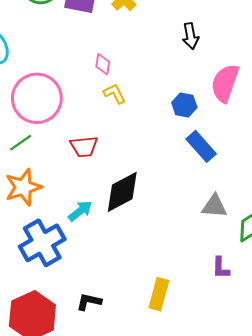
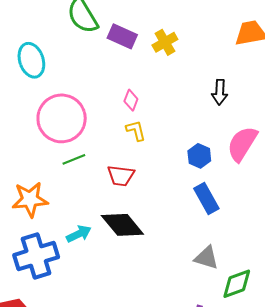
green line: (21, 143) -> (74, 159), moved
red trapezoid: (84, 147) -> (121, 176), moved
black diamond: (122, 192) -> (122, 225), turned 66

